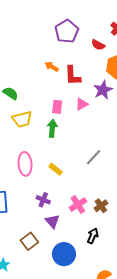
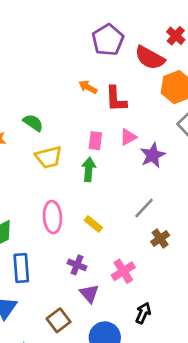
red semicircle: (98, 45) -> (150, 58), size x1.6
purple star: (103, 90) -> (153, 155), moved
brown cross: (101, 206) -> (160, 239), moved

